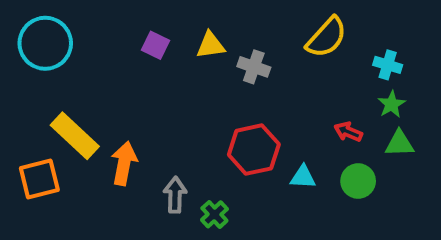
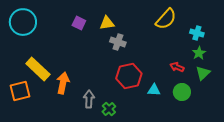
gray cross: (254, 67) -> (118, 42), moved
green triangle: (399, 144) -> (203, 73), turned -42

